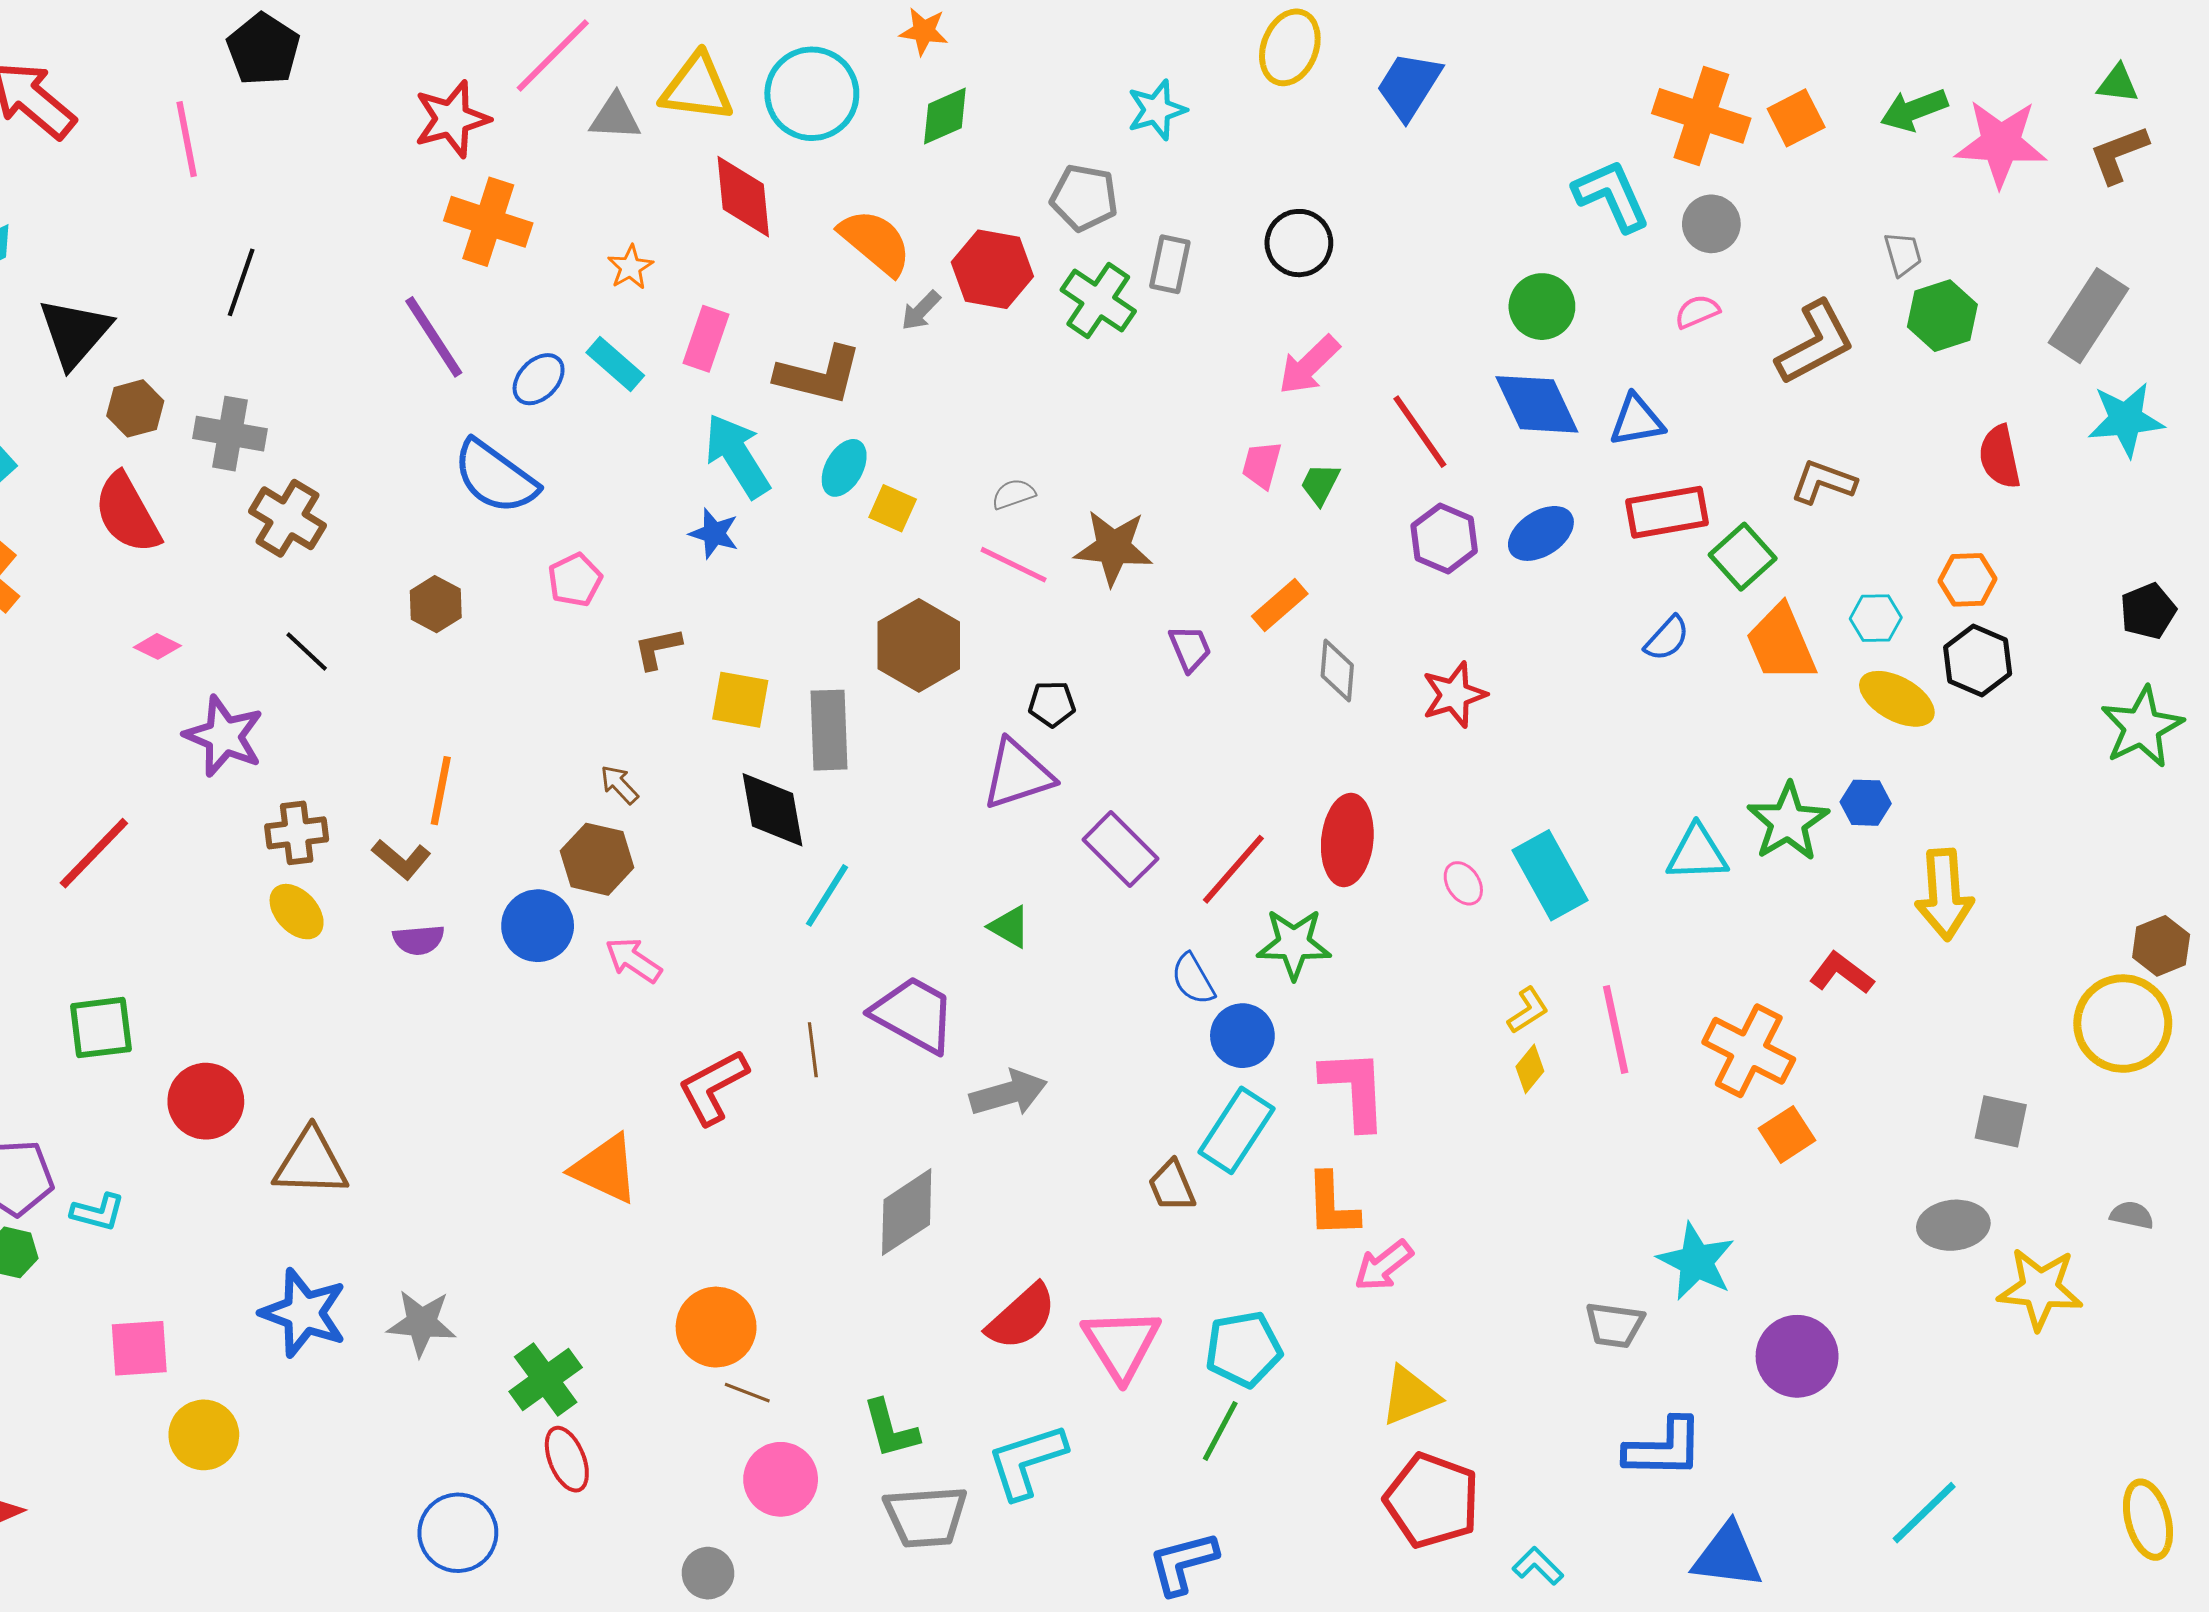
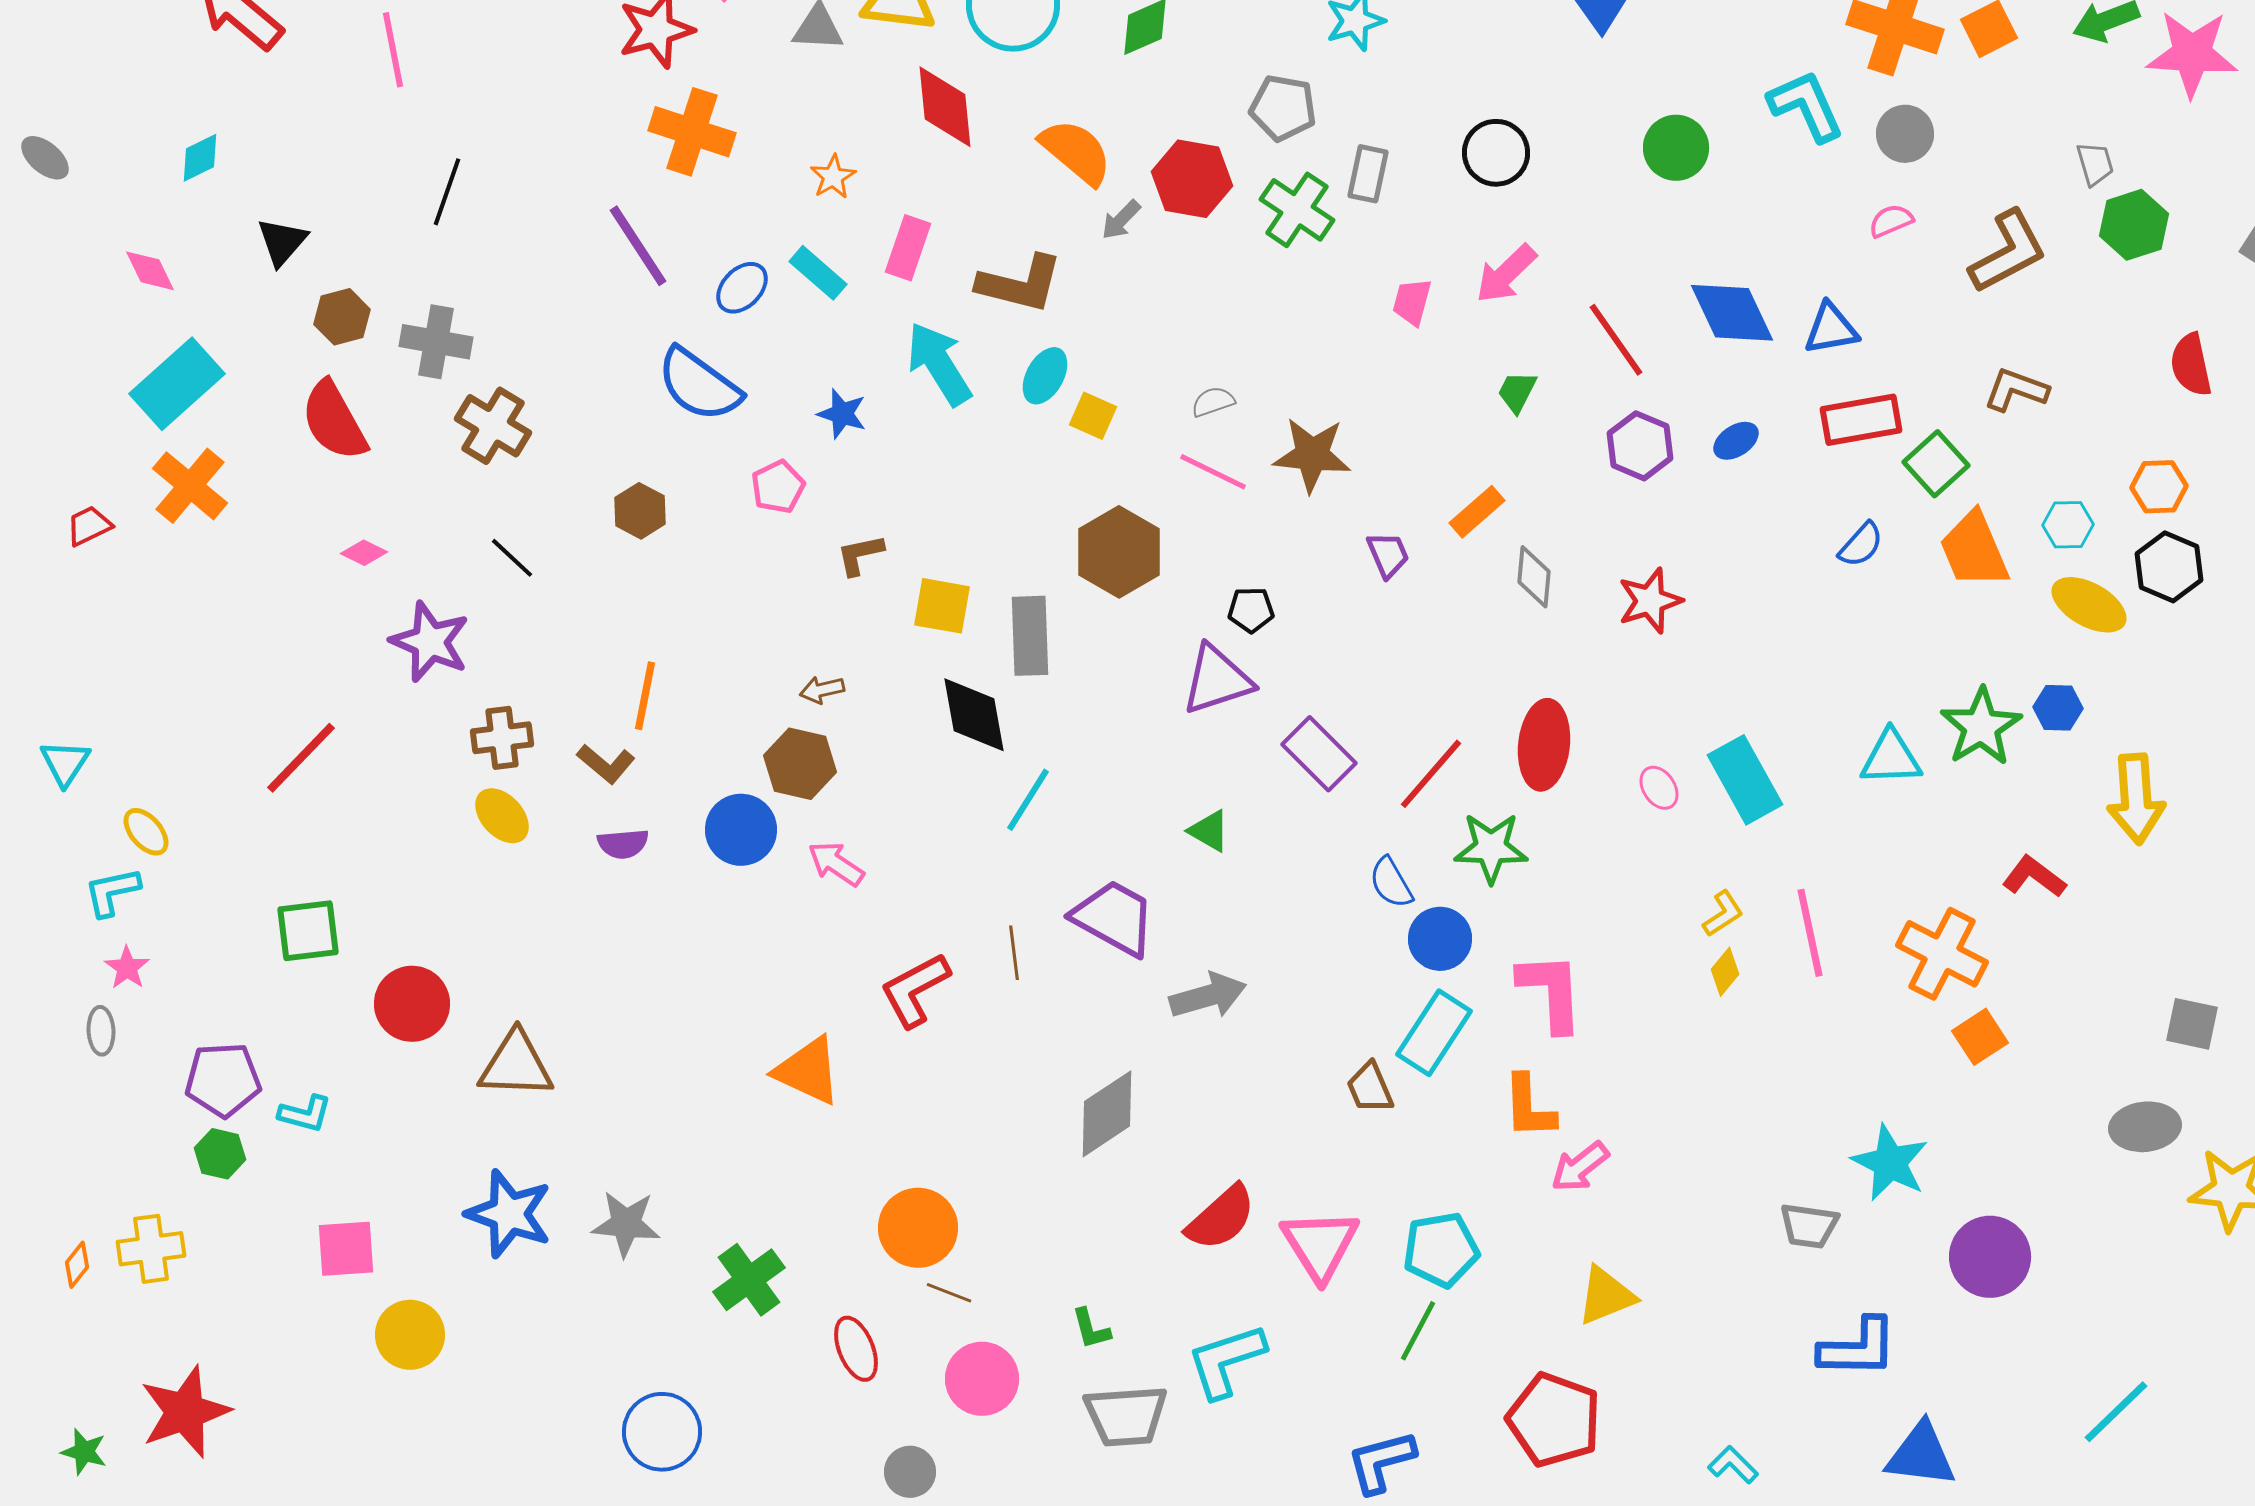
green circle: (1542, 307) -> (1676, 148), moved
black triangle: (75, 333) -> (282, 242), size x0.7
pink trapezoid: (1262, 465) -> (1412, 302), moved
blue star: (714, 533) -> (842, 414), moved
blue ellipse: (1541, 533) -> (1736, 441), size x0.7
brown arrow: (619, 785) -> (822, 690), turned -60
green L-shape: (891, 1429) -> (1091, 1329), size x0.7
red ellipse: (567, 1459) -> (856, 1349), moved
red pentagon: (1432, 1500) -> (1554, 1420), moved

